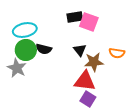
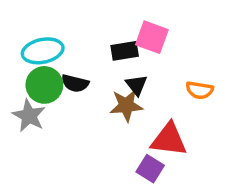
black rectangle: (75, 17) -> (125, 51), moved
brown star: (94, 62) -> (126, 105), moved
red triangle: (85, 81) -> (169, 140), moved

